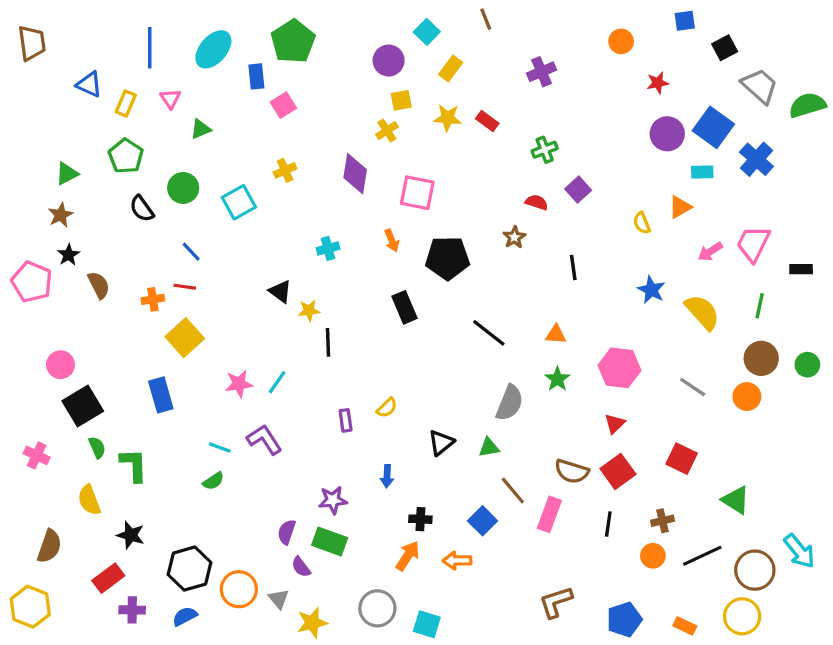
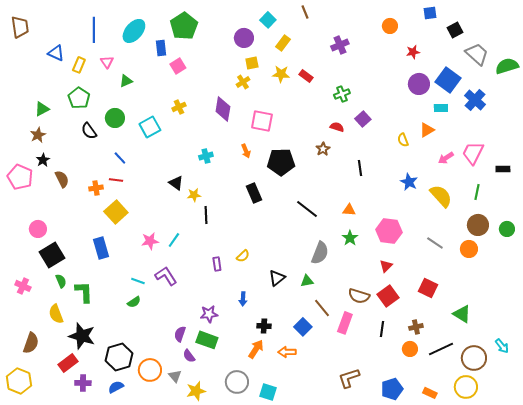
black star: (131, 535) -> (82, 336), size x1.5
cyan arrow: (799, 551) -> (502, 346), size x0.7

